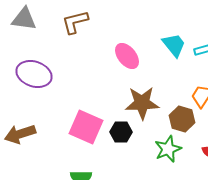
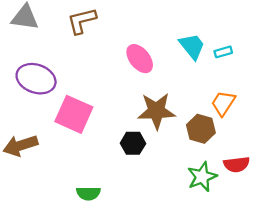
pink square: (86, 127) -> (74, 114), moved
green star: (168, 149) -> (202, 177), moved

